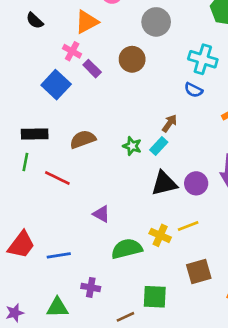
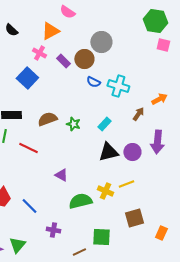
gray circle: (156, 22) -> (101, 42), moved
cyan cross: (203, 59) -> (118, 86), moved
purple rectangle: (92, 69) -> (63, 61), moved
blue semicircle: (193, 90) -> (93, 82), moved
brown arrow: (169, 123) -> (138, 114), moved
green star: (132, 146) -> (73, 124), moved
blue line: (59, 255) -> (29, 206), turned 54
green triangle: (57, 307) -> (17, 245), moved, turned -48

